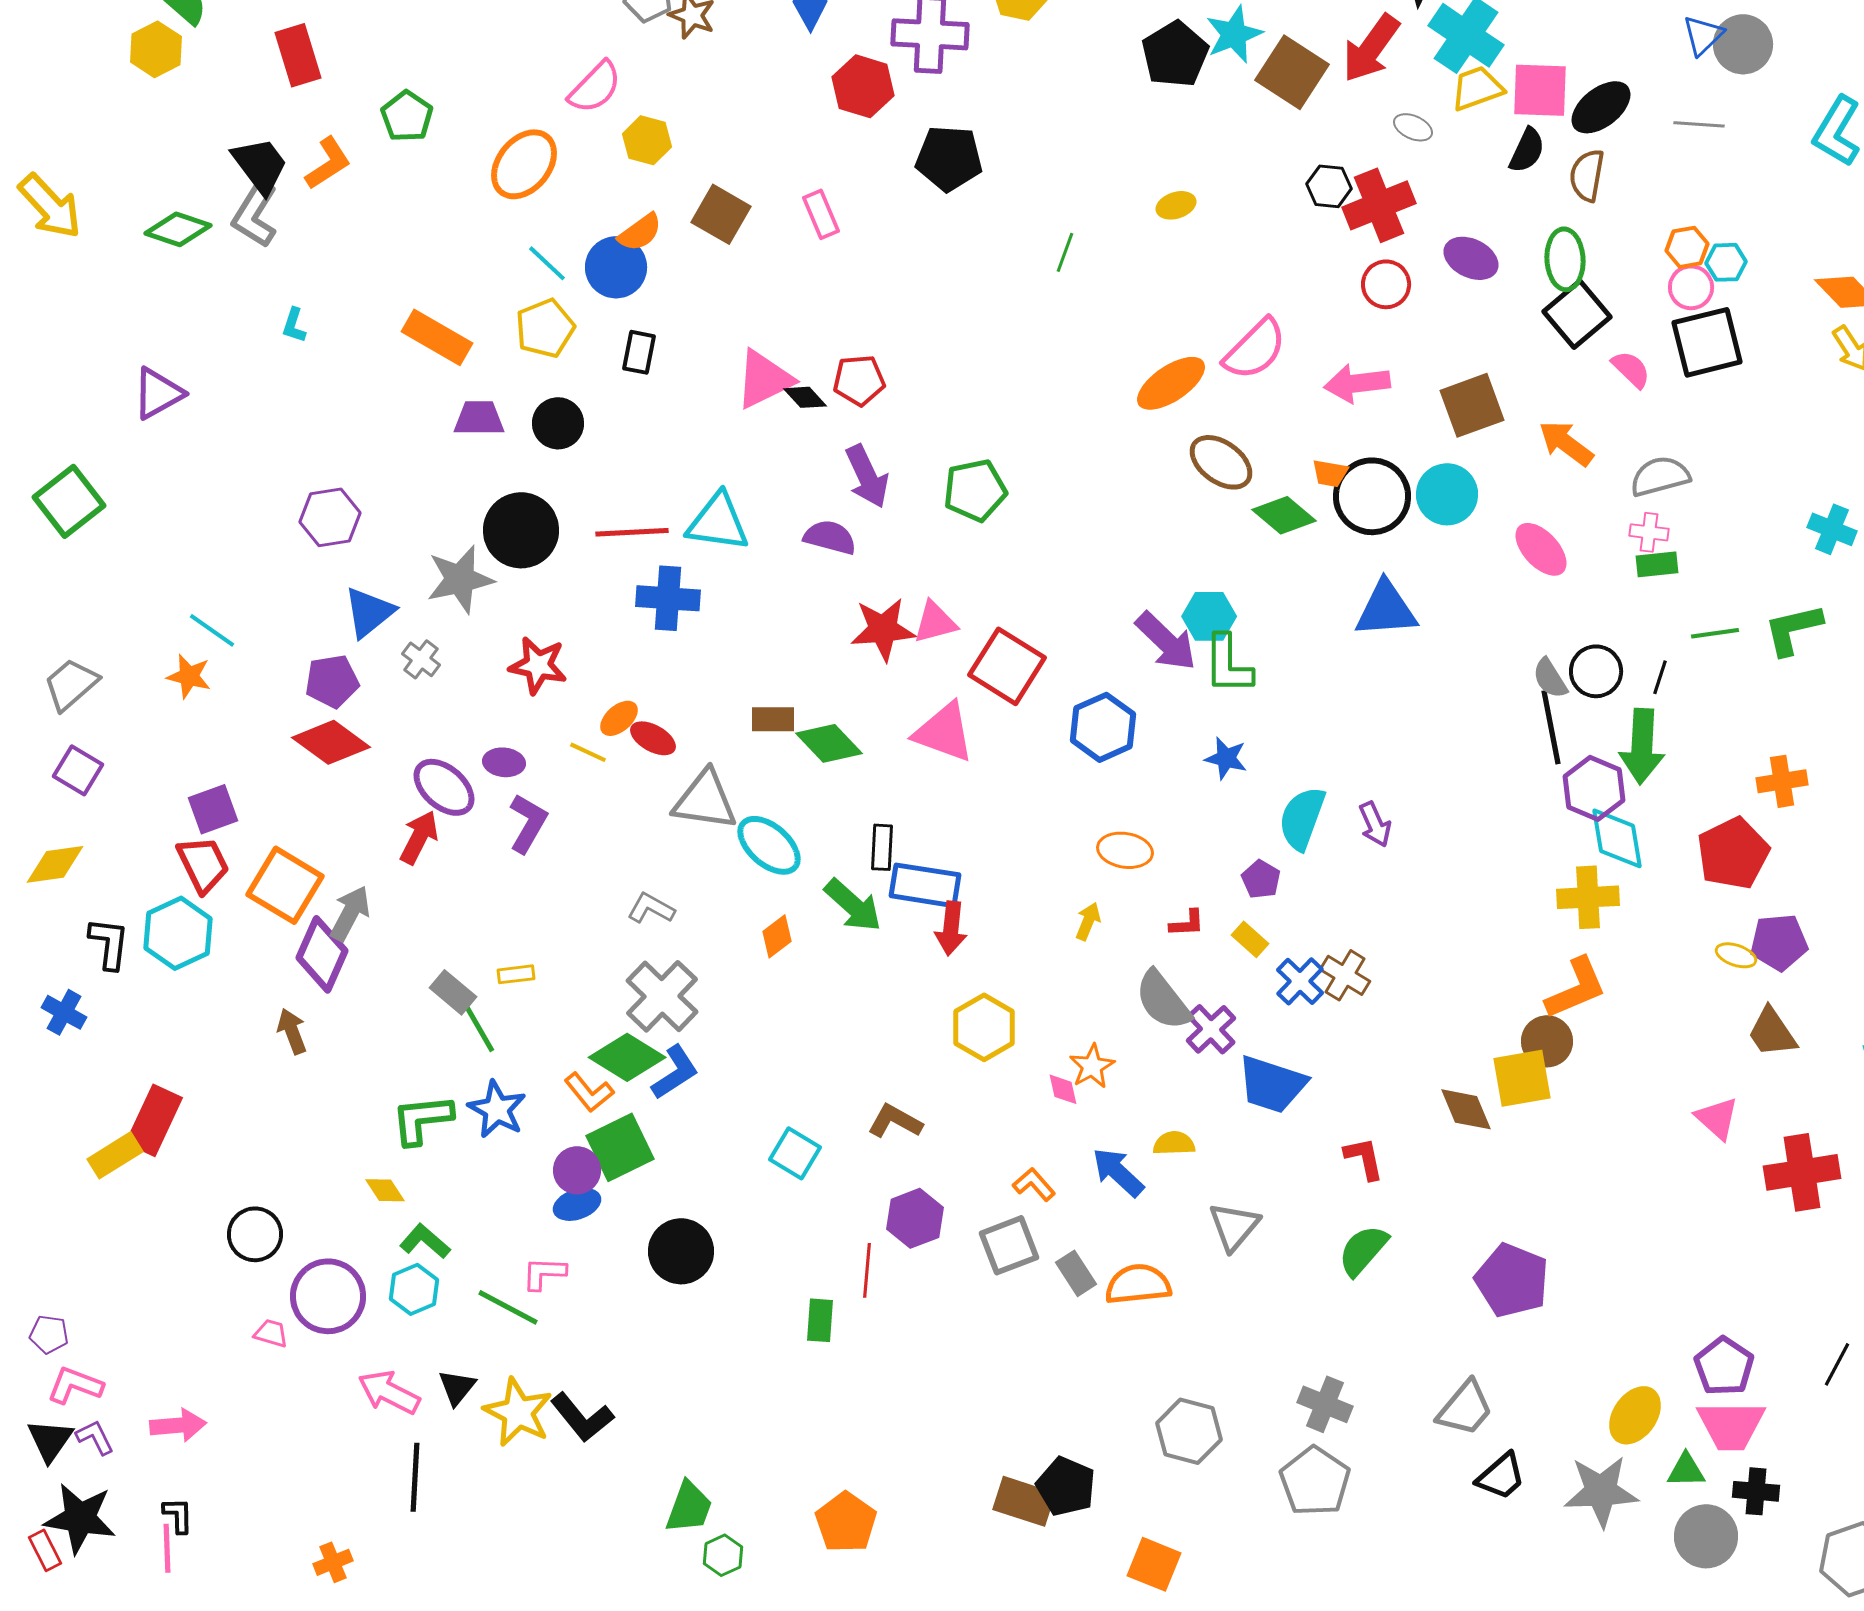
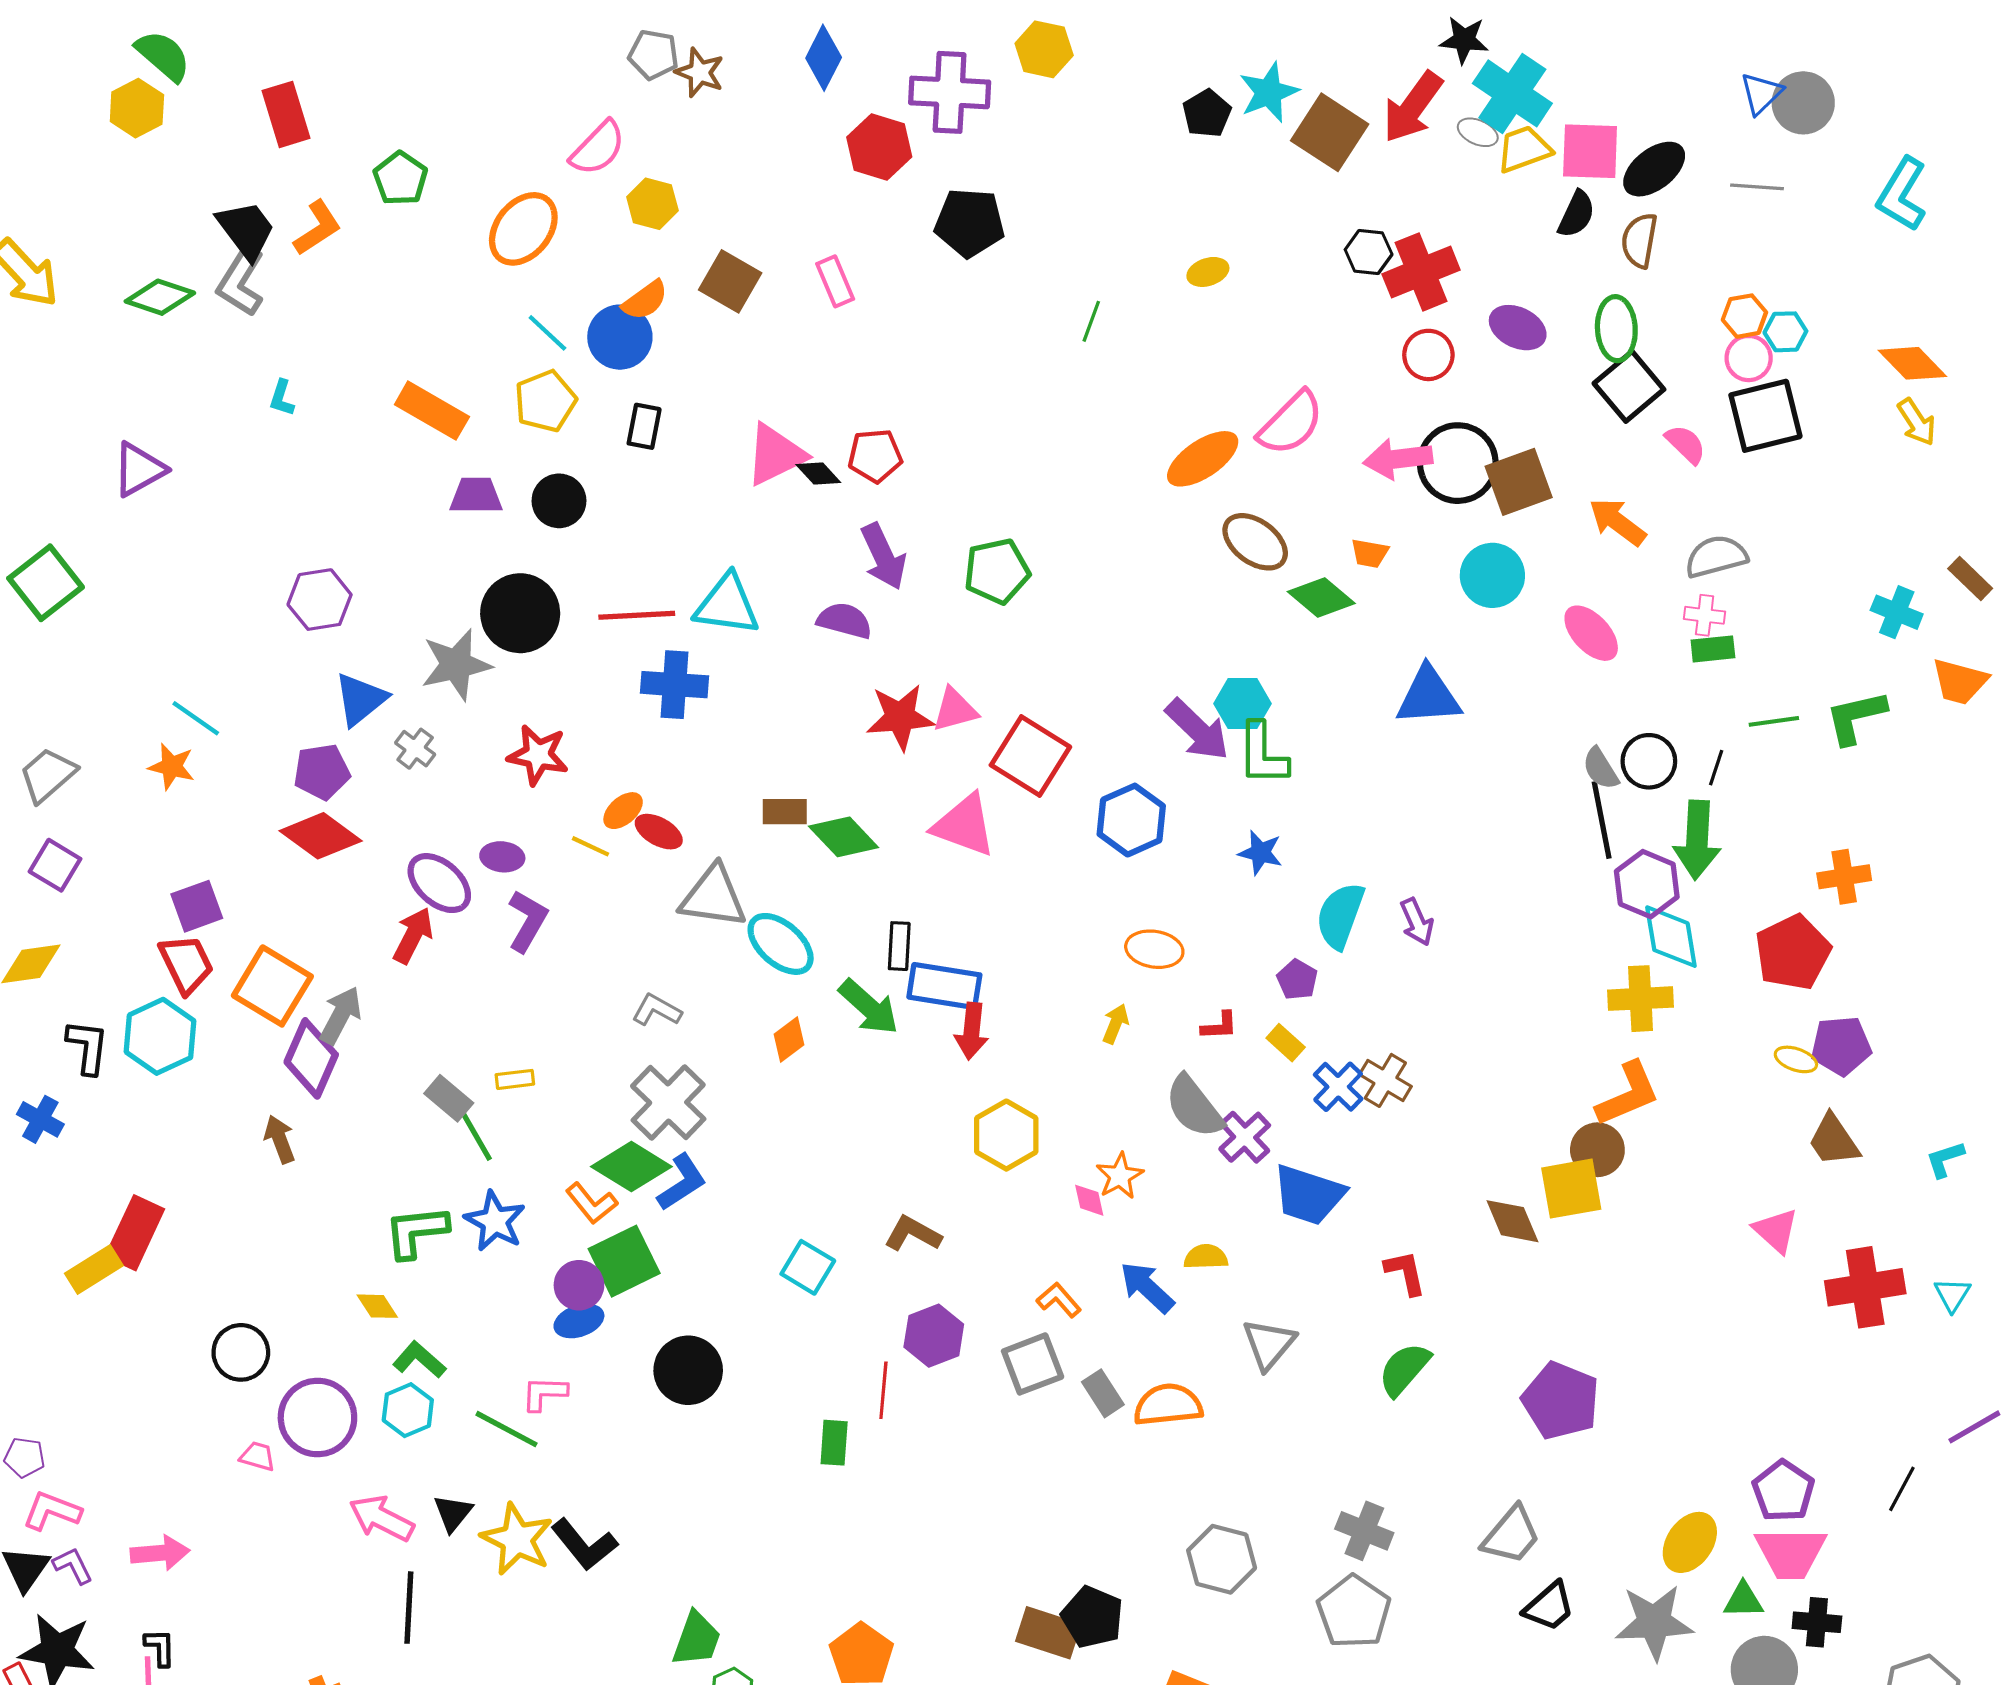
black pentagon: (1175, 54) -> (1207, 113), size x0.7
gray ellipse: (1413, 127) -> (1478, 132), moved
black circle: (1372, 496) -> (1458, 463), moved

